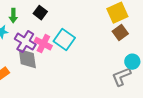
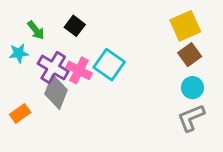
green arrow: (13, 16) -> (36, 30), turned -40
gray diamond: (27, 59) -> (56, 92), turned 30
cyan circle: (132, 62) -> (192, 88), moved

